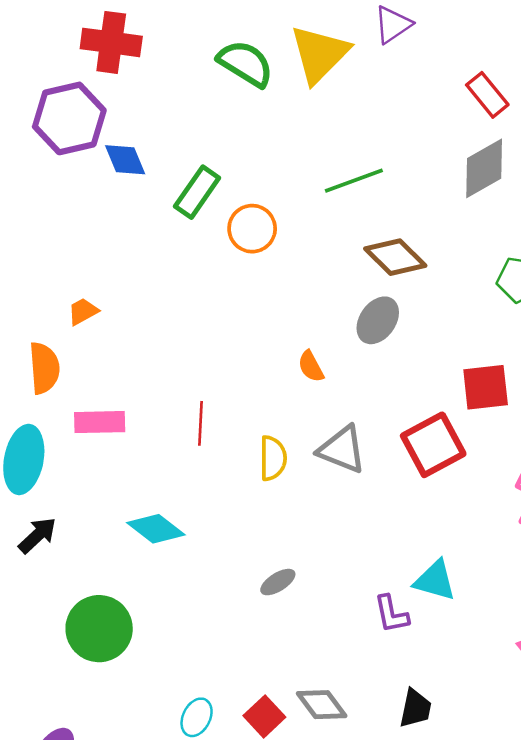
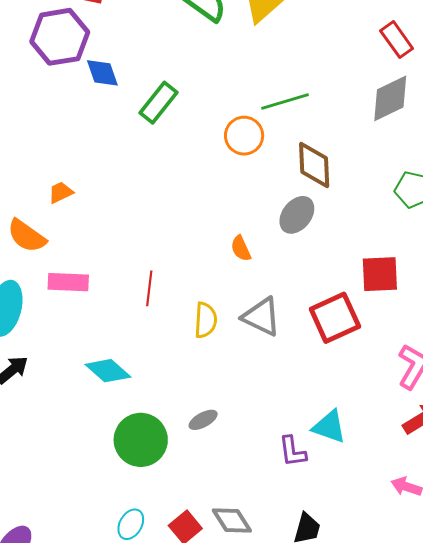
orange circle: (252, 229) -> (244, 136), moved
brown diamond: (395, 257) -> (314, 165), turned 39
orange semicircle: (44, 368) -> (27, 236), turned 126
green circle: (99, 629) -> (141, 440), moved

